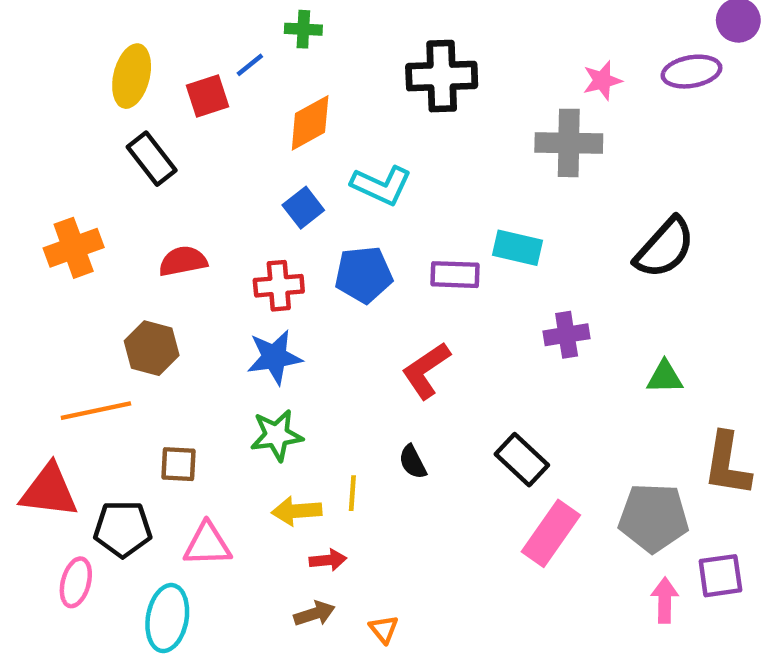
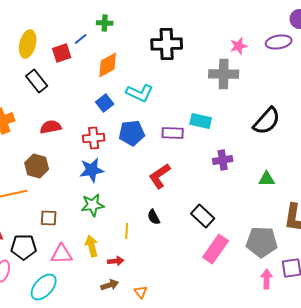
yellow arrow: (297, 511) -> (92, 246), moved, turned 80
cyan ellipse: (167, 618) -> (44, 287), turned 32

